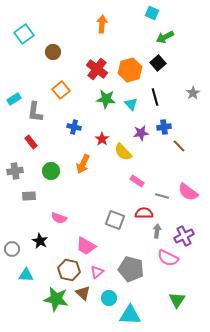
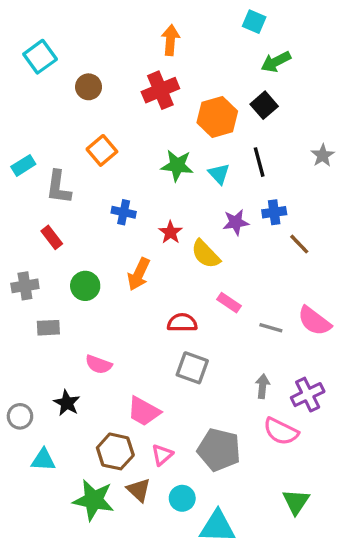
red cross: (97, 69) -> (160, 90), moved, turned 30
red semicircle: (144, 213) -> (182, 323), moved

